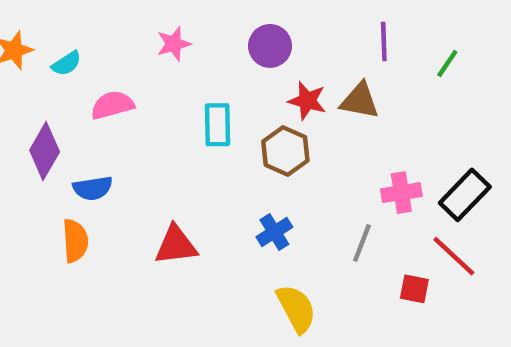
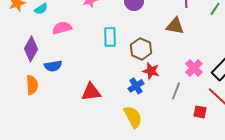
red star: (307, 101) -> (151, 71), moved
pink cross: (401, 193) -> (194, 68), turned -36
orange semicircle: (75, 241) -> (32, 85), moved
yellow semicircle: (296, 309) -> (133, 117), moved

